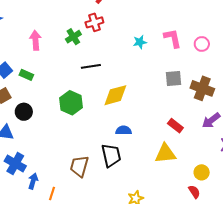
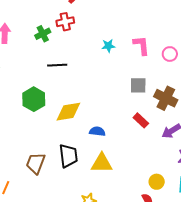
yellow diamond: (115, 95) -> (68, 112), moved
red rectangle: (175, 126) -> (141, 120), moved
blue semicircle: (124, 130) -> (97, 131), moved
yellow triangle: (165, 153) -> (102, 163), moved

